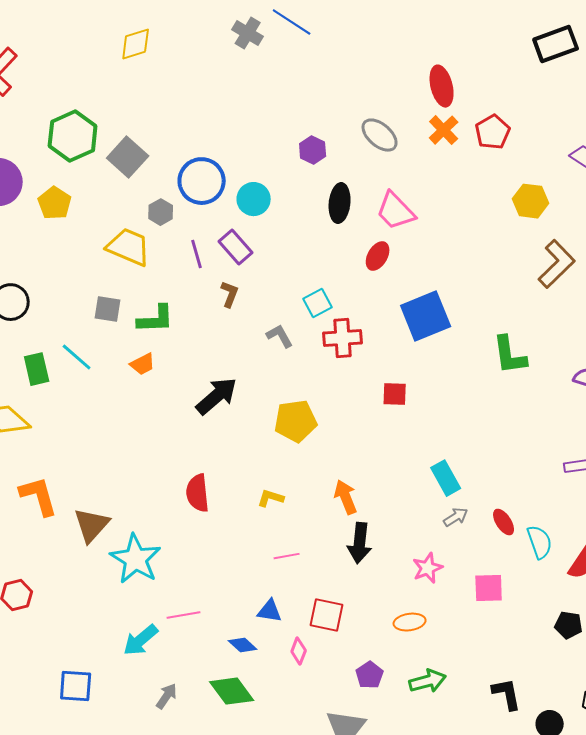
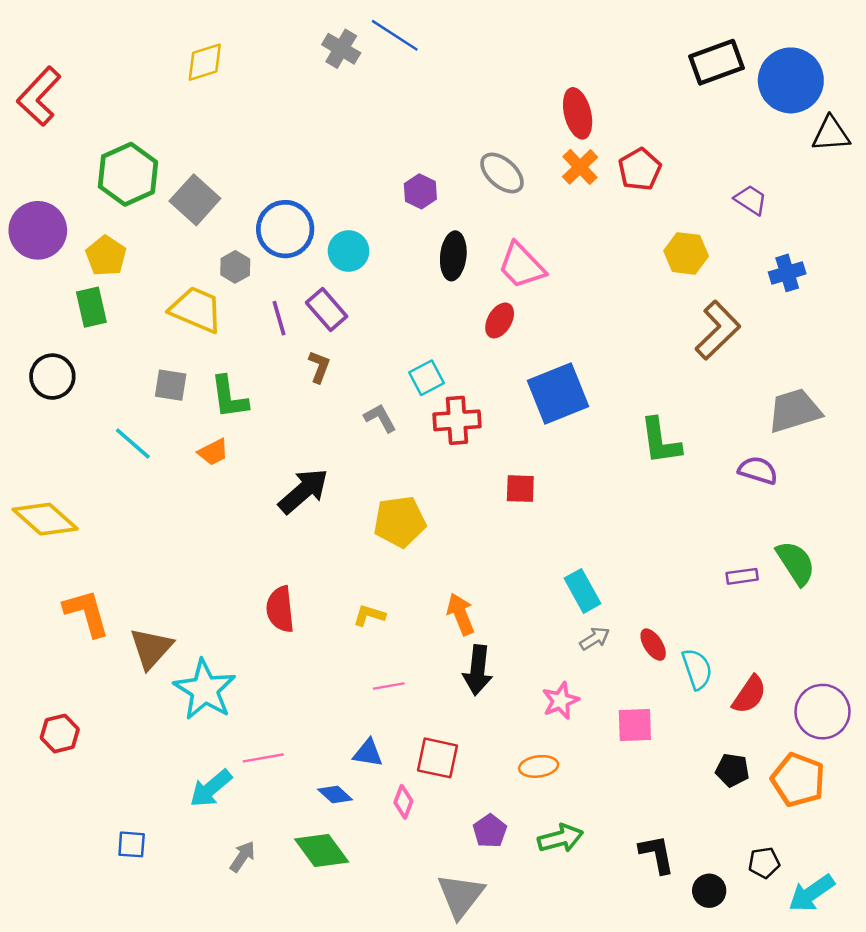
green L-shape: (156, 319) -> (229, 397), turned 84
green rectangle: (37, 369) -> (91, 307), moved
blue square: (76, 686) -> (132, 844), size x0.7

